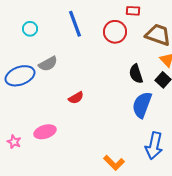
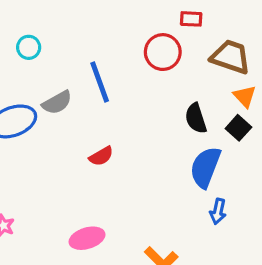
blue line: (75, 24) -> (100, 82), moved
pink ellipse: (45, 132) -> (87, 238), moved
blue arrow: (154, 146) -> (218, 211), moved, size x0.6

